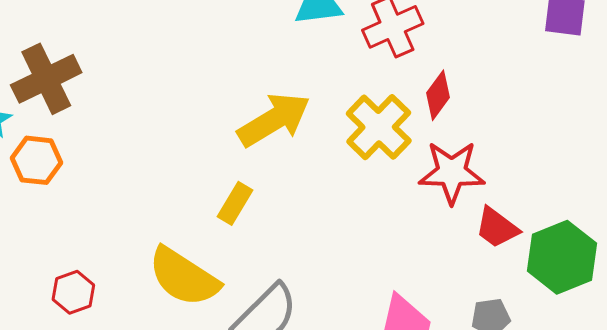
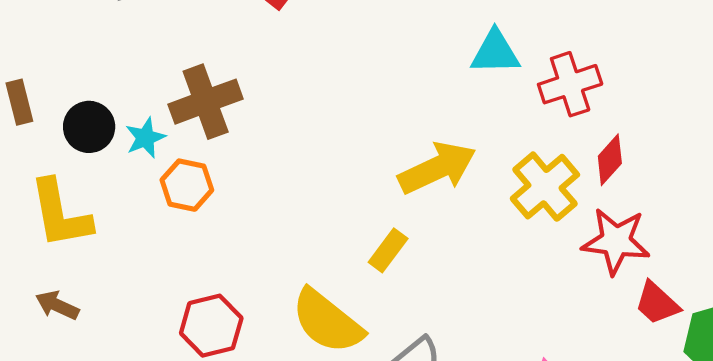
red hexagon: (73, 292) -> (211, 326), size x1.4

